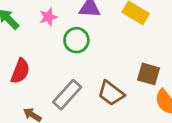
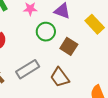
brown square: (149, 74) -> (69, 46), moved

